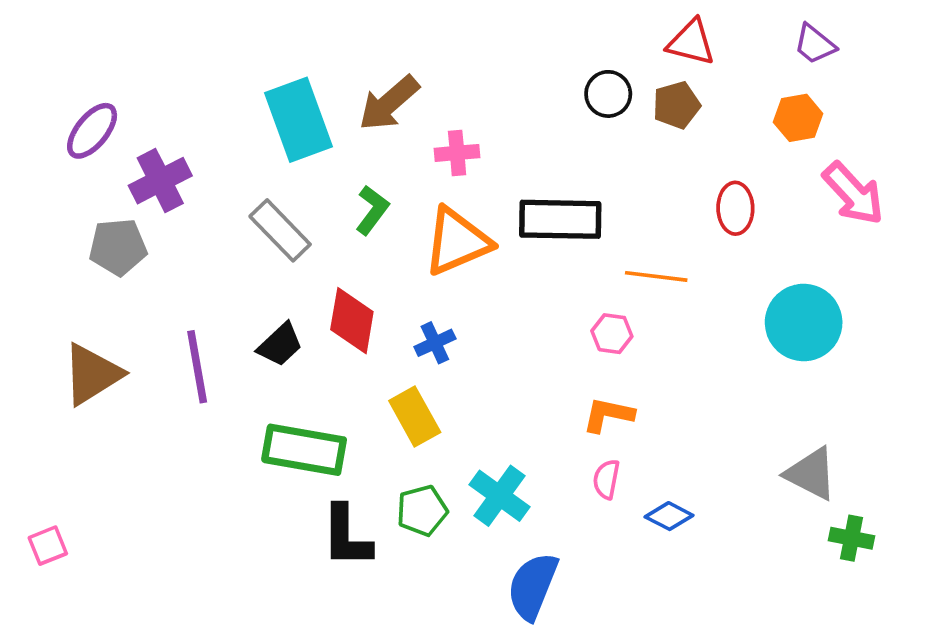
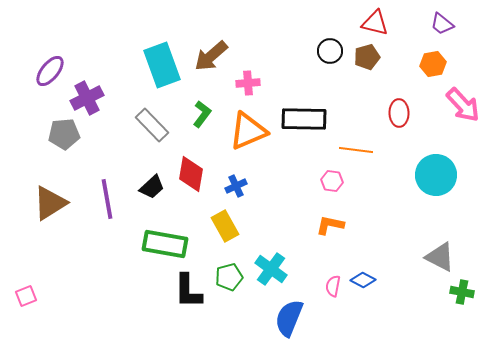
pink semicircle: (606, 479) -> (333, 286), moved

